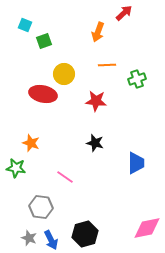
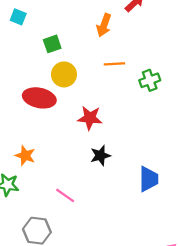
green square: (44, 41) -> (52, 44), moved
red star: (96, 101) -> (90, 118), moved
black star: (95, 143) -> (100, 155), turned -30

